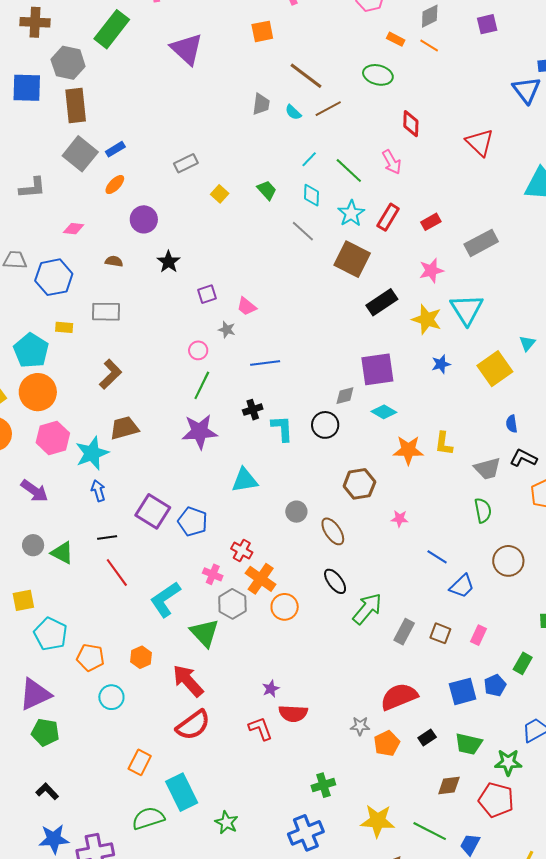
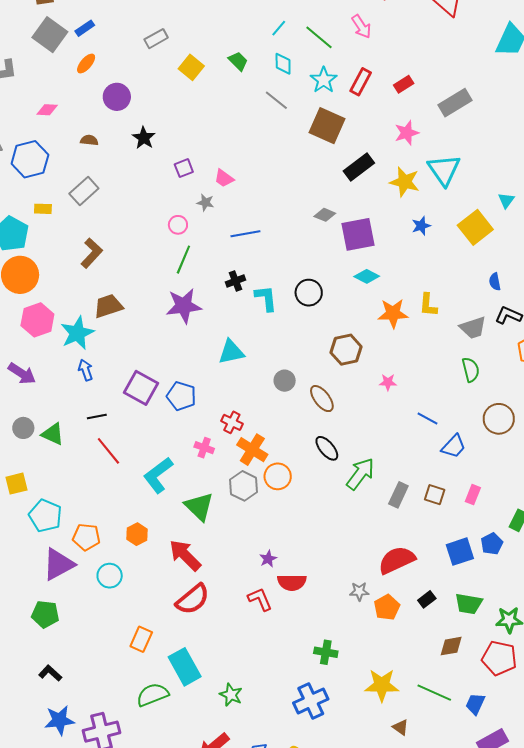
yellow square: (220, 194) -> (191, 67), size x1.4
gray rectangle: (106, 312) -> (84, 191), turned -40
gray diamond: (345, 396) -> (325, 215), moved, turned 40
gray hexagon: (232, 604) -> (243, 486), moved
purple triangle: (35, 694) -> (58, 564), moved
green cross: (323, 785) -> (326, 652), turned 30

